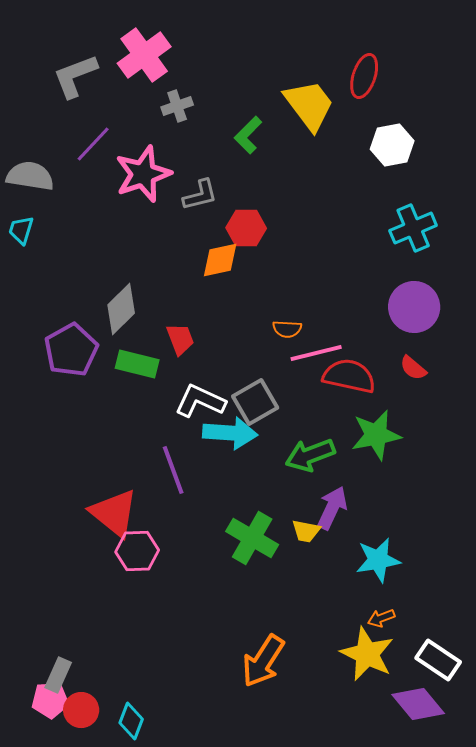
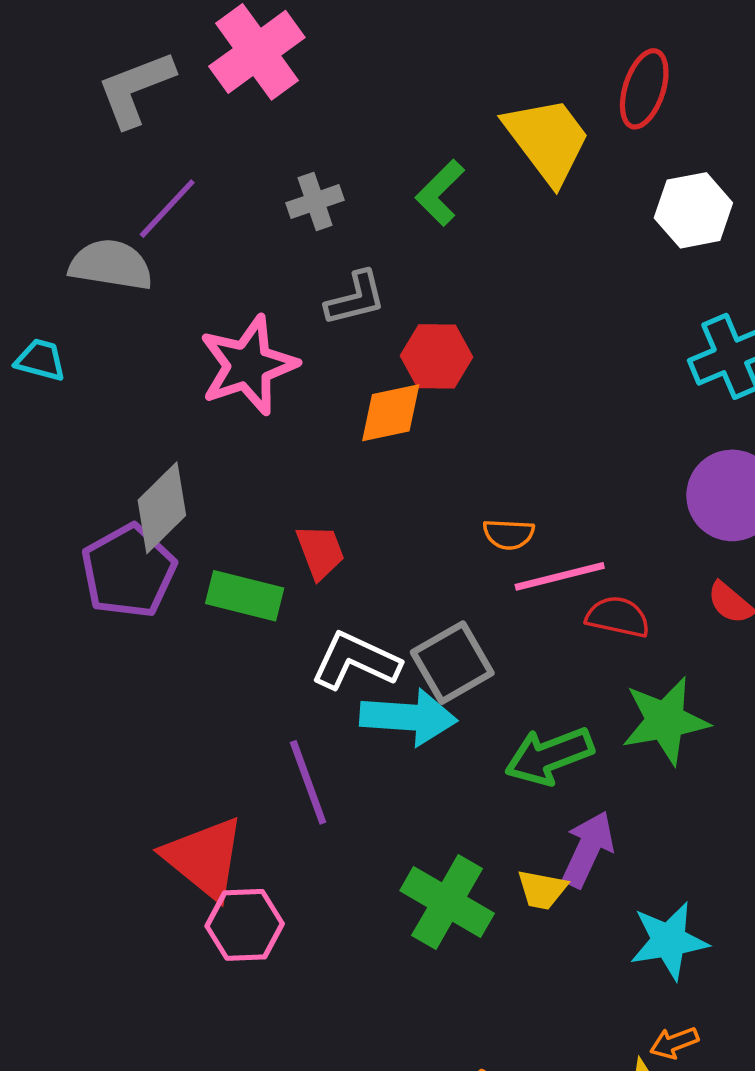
gray cross: (177, 106) -> (315, 201), moved
pink star: (143, 174) -> (248, 365), moved
gray semicircle: (30, 176) -> (111, 265), moved
cyan trapezoid: (21, 230) -> (40, 360), turned 88
gray diamond: (121, 309) -> (162, 508), moved
red semicircle: (349, 376) -> (618, 617), size x0.7

